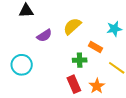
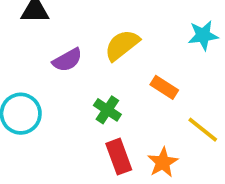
cyan star: (114, 29) -> (203, 35), moved
green cross: (80, 60) -> (107, 110), moved, turned 32

